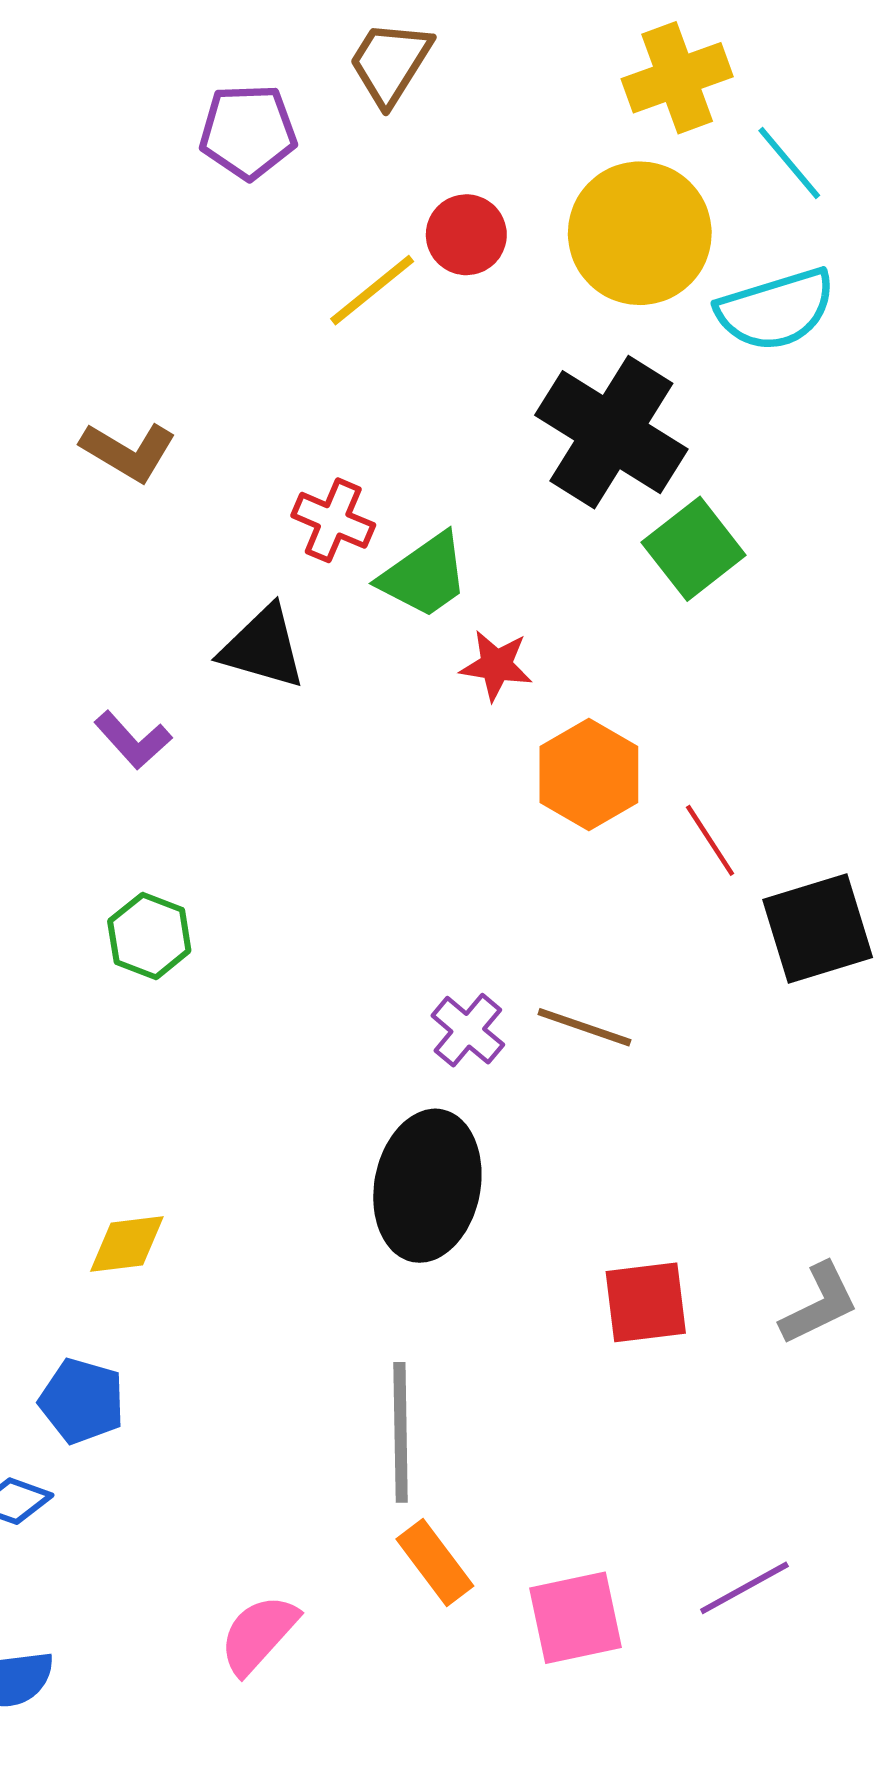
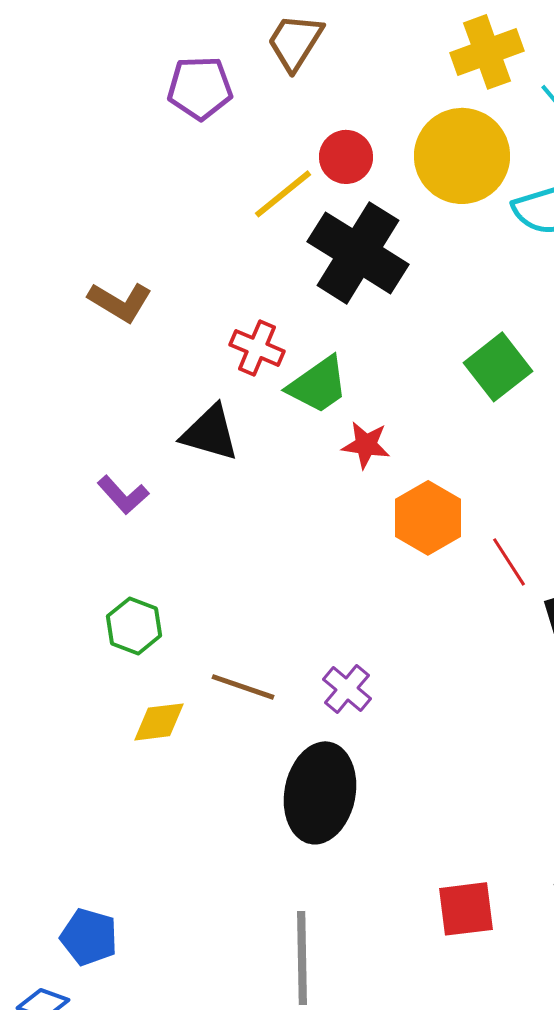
black cross: (611, 432) -> (358, 253), moved
brown line: (584, 1027) -> (243, 687), moved
yellow diamond: (127, 1244) -> (159, 722), moved
red square: (646, 1302) -> (466, 909), moved

